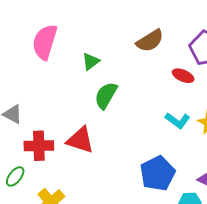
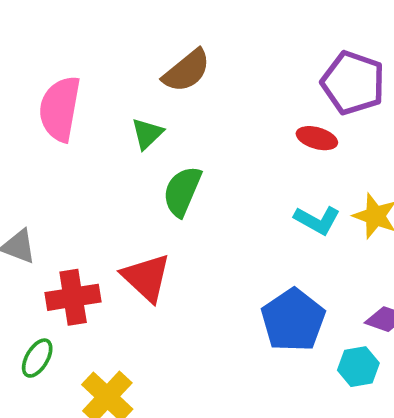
brown semicircle: (150, 41) -> (186, 71), moved
red triangle: (80, 140) -> (146, 278), turned 32

